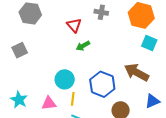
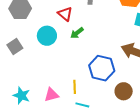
cyan circle: (65, 79) -> (47, 36), moved

